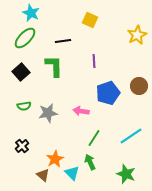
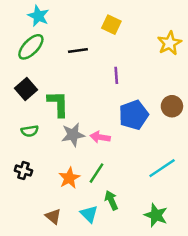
green L-shape: (54, 66) -> (58, 104), moved
gray star: (48, 113) -> (73, 135), moved
green line: (94, 138) -> (96, 173), moved
black cross: (22, 146) -> (23, 171), moved, turned -32
orange star: (55, 159) -> (69, 178), moved

